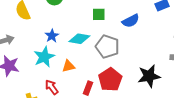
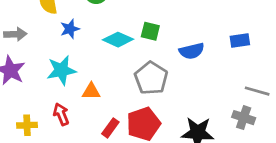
blue star: (52, 36) -> (70, 29), moved
cyan diamond: (79, 39) -> (118, 40), moved

